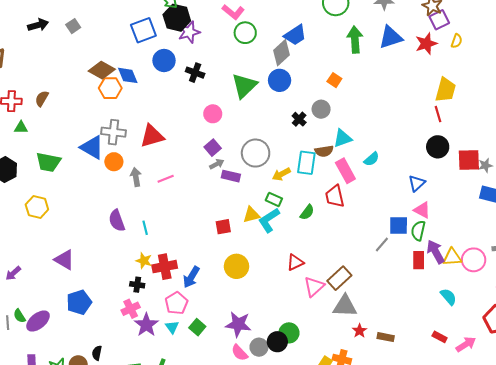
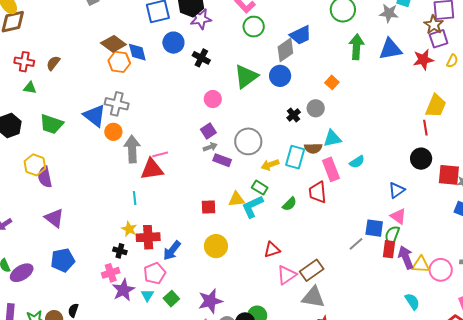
red triangle: (152, 136) -> (152, 169), moved
gray arrow: (136, 177) -> (132, 149), size x1.5
purple semicircle: (117, 221) -> (45, 177), moved
red rectangle: (419, 260) -> (389, 249), moved
purple star: (238, 324) -> (210, 301), turned -30

